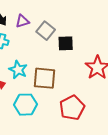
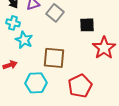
black square: (66, 43) -> (87, 25), moved
cyan star: (18, 70) -> (24, 40), moved

